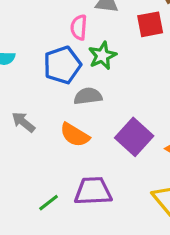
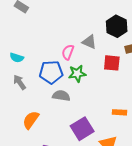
gray arrow: (23, 122) -> (20, 82), moved
orange semicircle: (75, 135) -> (31, 120), moved, turned 78

